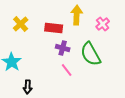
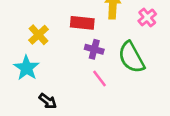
yellow cross: (21, 24) -> (38, 35), moved
black arrow: (28, 87) -> (48, 101), turned -56

